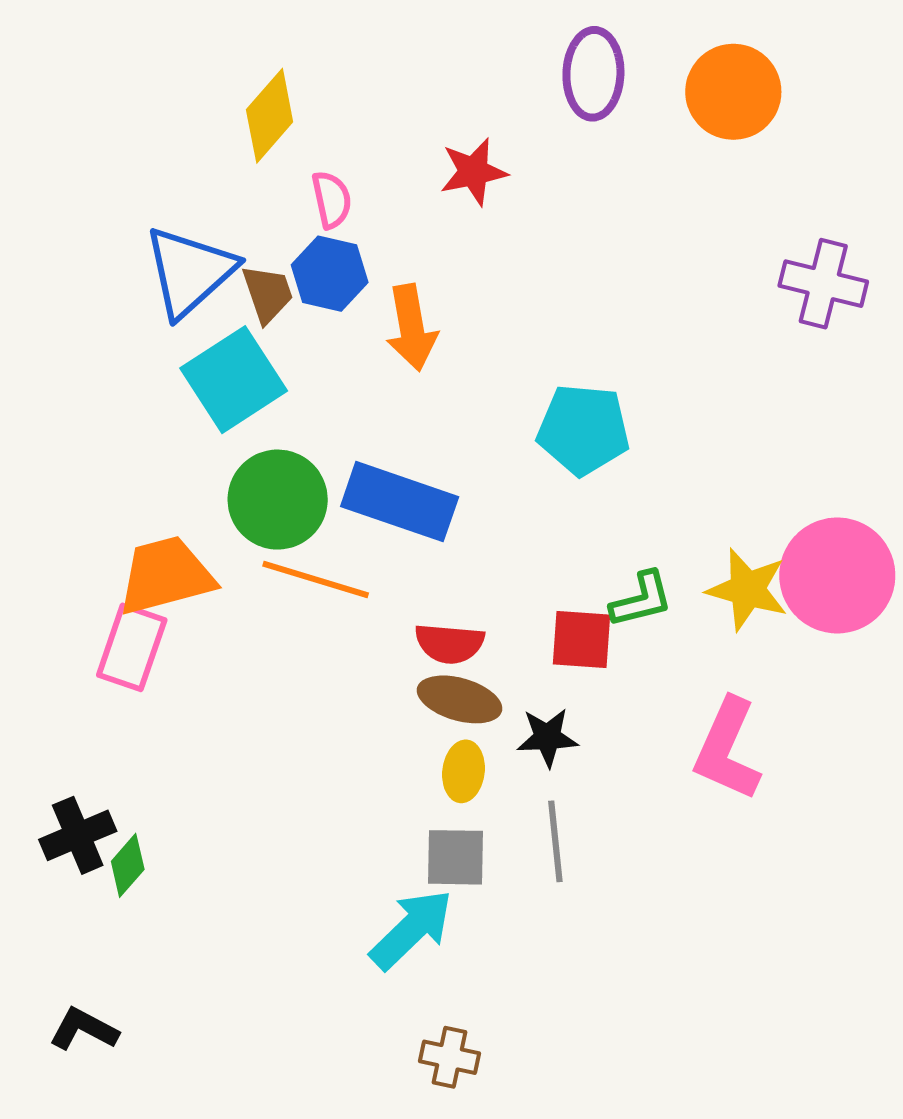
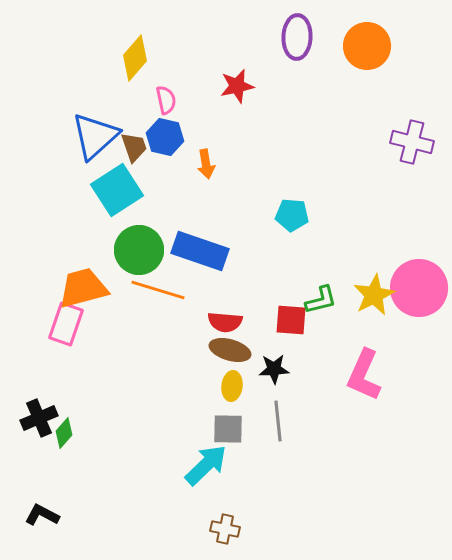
orange arrow: (412, 328) -> (206, 164), size x0.7
cyan pentagon: (583, 430) -> (292, 215), size x0.7
yellow star: (747, 589) -> (374, 295), turned 30

